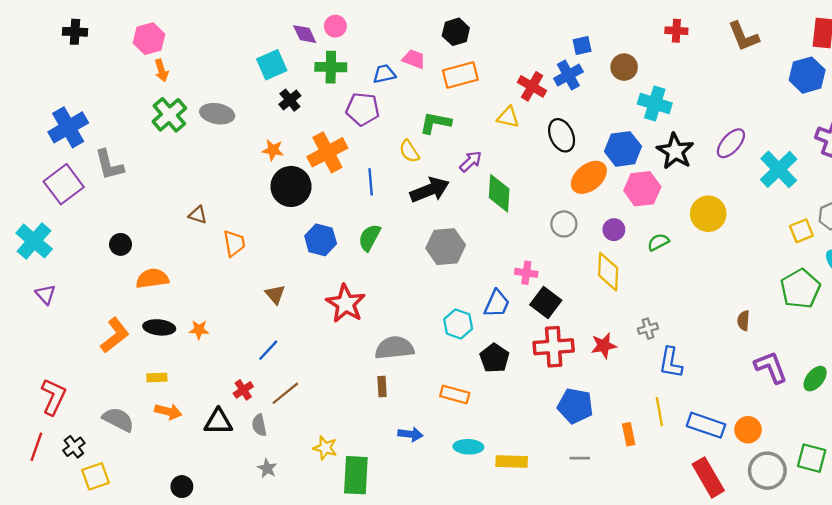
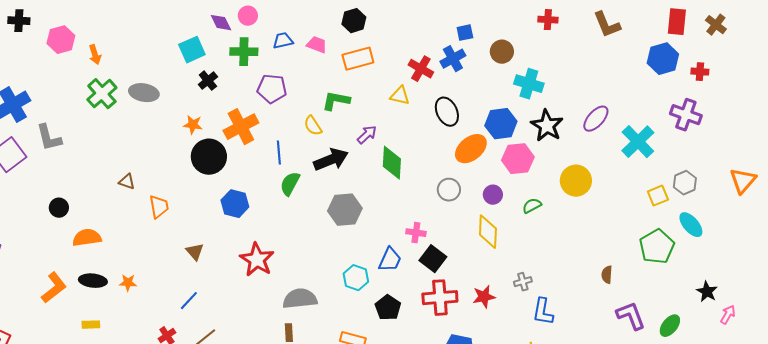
pink hexagon: (149, 39) -> (61, 40), moved
blue trapezoid: (384, 74) -> (283, 41), moved
green semicircle: (369, 238) -> (290, 184), moved

